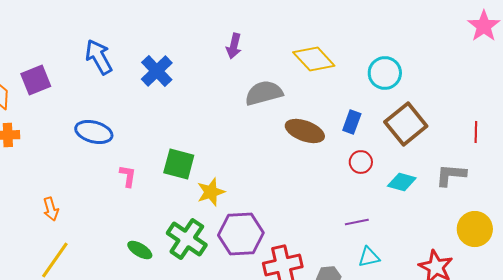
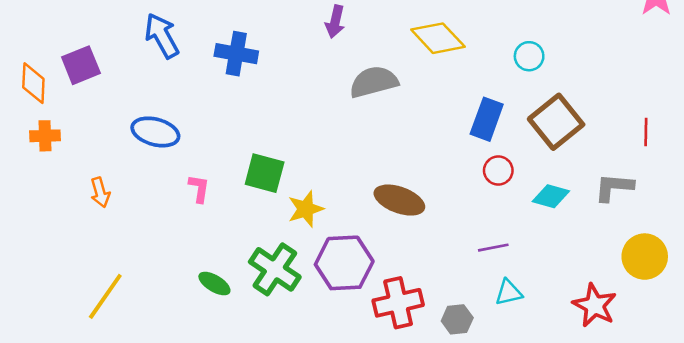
blue cross: (157, 71) -> (236, 54), turned -36
cyan circle: (385, 73) -> (529, 56), size x0.7
blue rectangle: (352, 122) -> (487, 119), size x1.4
brown ellipse: (305, 131) -> (399, 200), moved
orange arrow: (51, 209) -> (100, 192), moved

